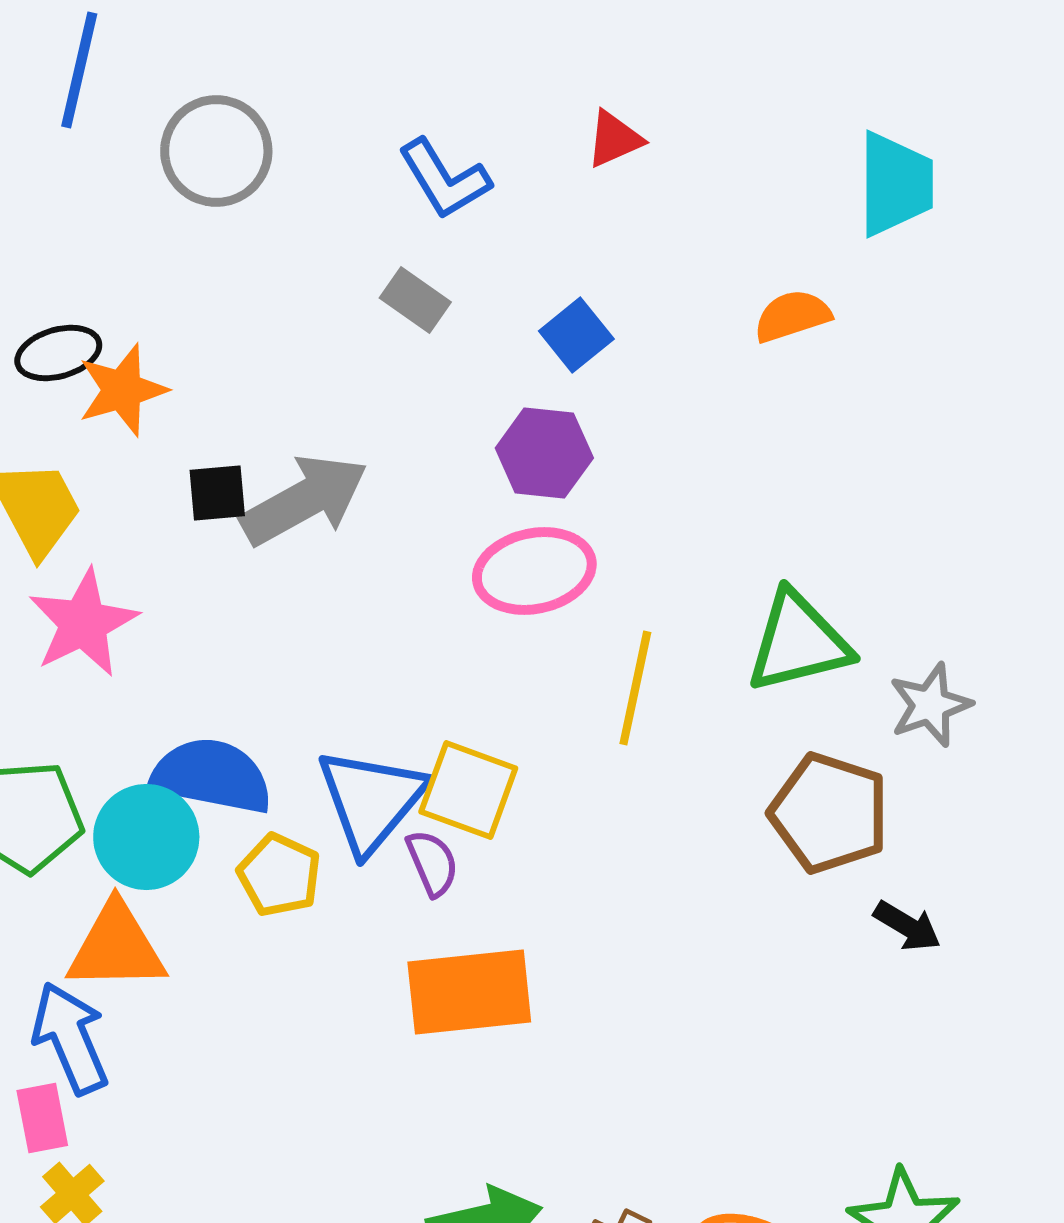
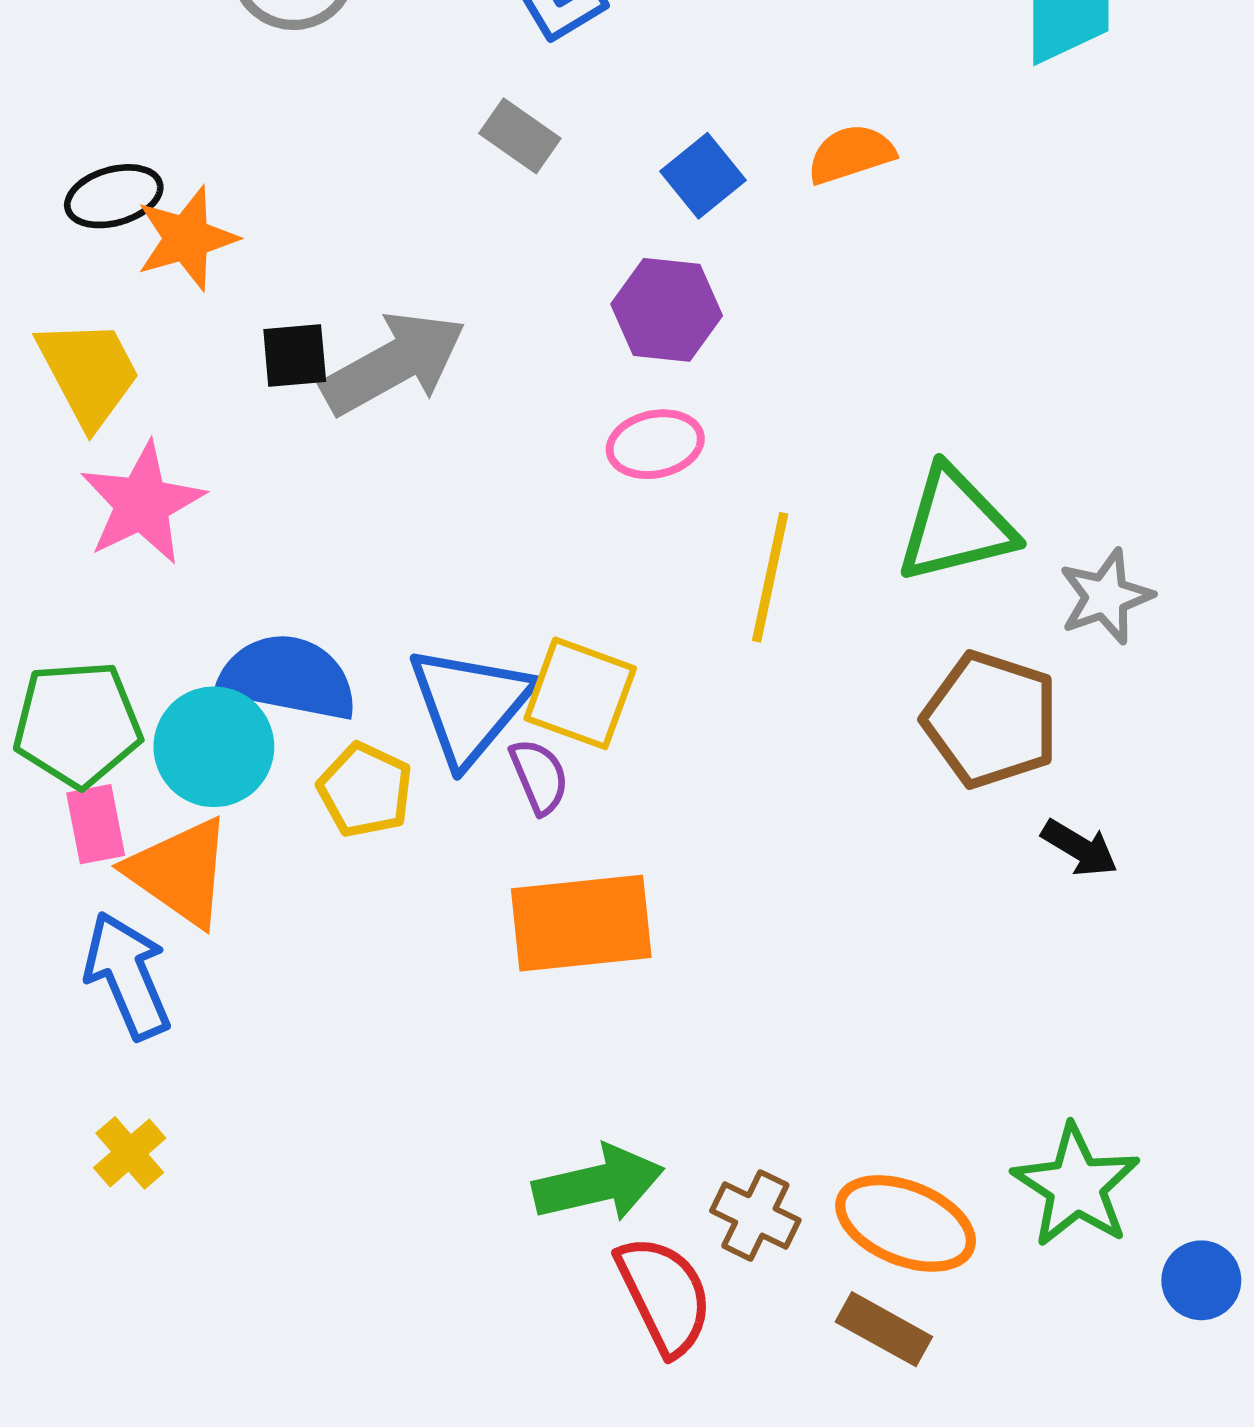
orange semicircle: (792, 316) -> (851, 154), moved
pink ellipse: (534, 571) -> (655, 444), size x0.7
orange triangle: (116, 947) -> (180, 872), turned 36
pink rectangle: (42, 1118) -> (96, 824), moved

